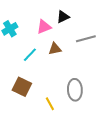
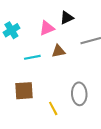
cyan line: (30, 55) -> (32, 57), turned 35
brown square: (22, 87) -> (24, 91), turned -30

